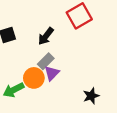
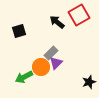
black arrow: (46, 36) -> (57, 22), moved, turned 91

